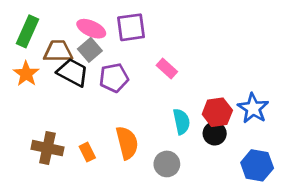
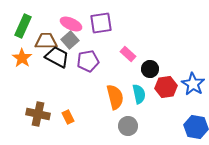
black circle: (215, 133) -> (150, 69), moved
orange semicircle: (127, 143) -> (115, 97), moved

